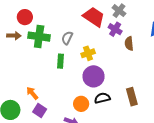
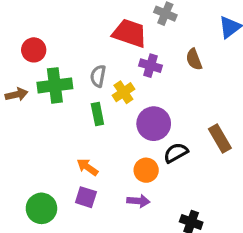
red circle: (25, 17) -> (34, 50), moved
purple cross: (115, 29) -> (151, 66), moved
yellow cross: (88, 53) -> (123, 92), moved
orange arrow: (32, 93) -> (87, 167), moved

